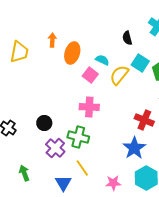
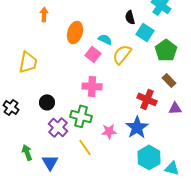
orange arrow: (52, 40) -> (44, 14), moved
yellow trapezoid: (19, 52) -> (28, 62), moved
cyan square: (140, 63) -> (145, 32), moved
blue triangle: (63, 183) -> (50, 162), moved
pink star: (113, 183) -> (109, 131), moved

